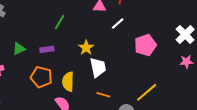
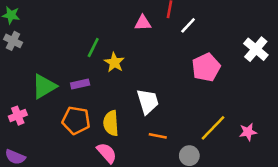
white line: (118, 23) -> (188, 25), moved
yellow star: (86, 48) -> (114, 62), moved
green triangle: (19, 49) -> (44, 86), size x1.5
pink star: (186, 62) -> (248, 132), moved

